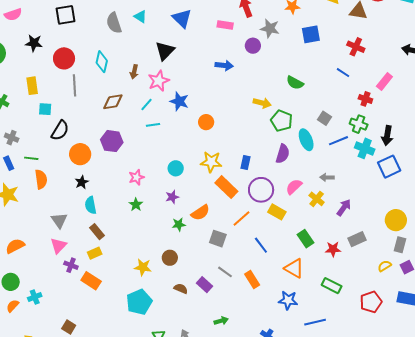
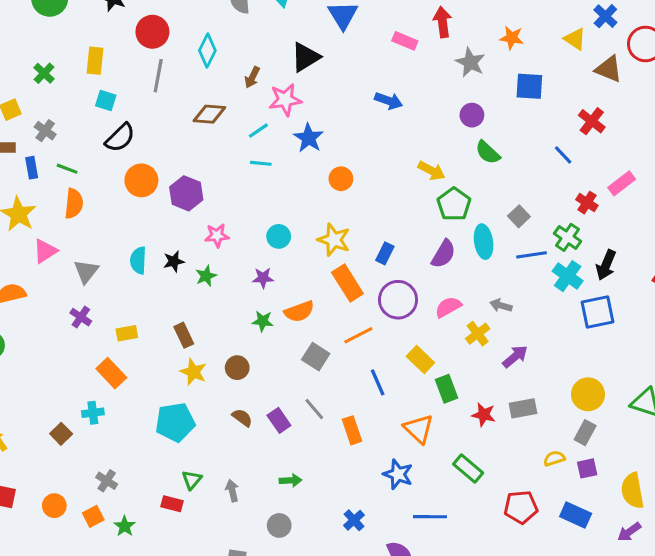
purple circle: (253, 46) -> (472, 115), moved
purple hexagon: (112, 141) -> (186, 193), moved
black star: (82, 182) -> (174, 261), moved
yellow rectangle: (277, 212) -> (420, 359), moved
brown rectangle: (97, 232) -> (184, 335), moved
pink triangle: (58, 246) -> (45, 251), moved
purple cross: (71, 265) -> (81, 317), moved
cyan cross: (35, 297) -> (93, 413), moved

